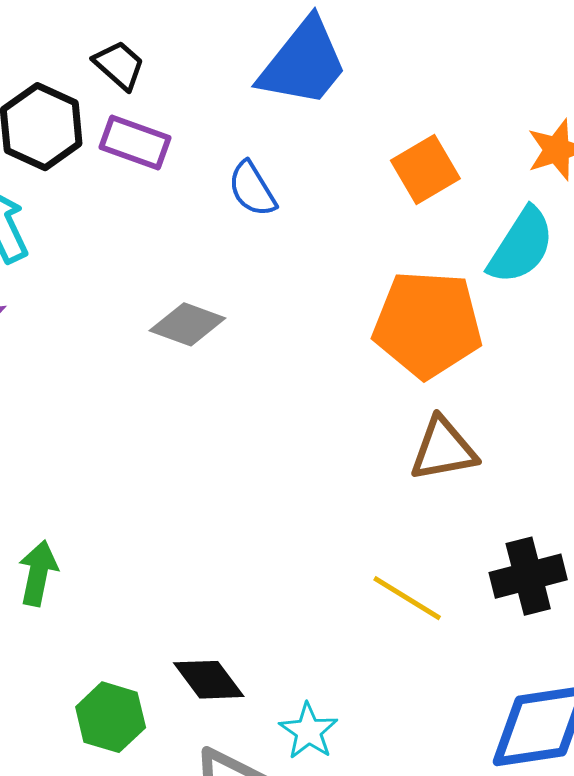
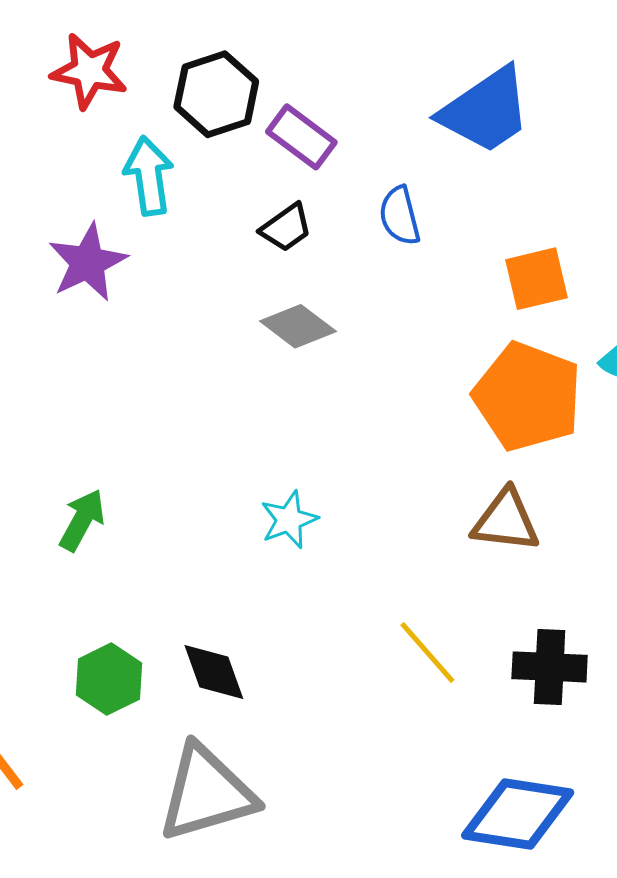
black trapezoid: (119, 65) -> (286, 228), moved, turned 86
orange square: (425, 169) -> (536, 279), moved
cyan star: (308, 731) -> (289, 520), moved

